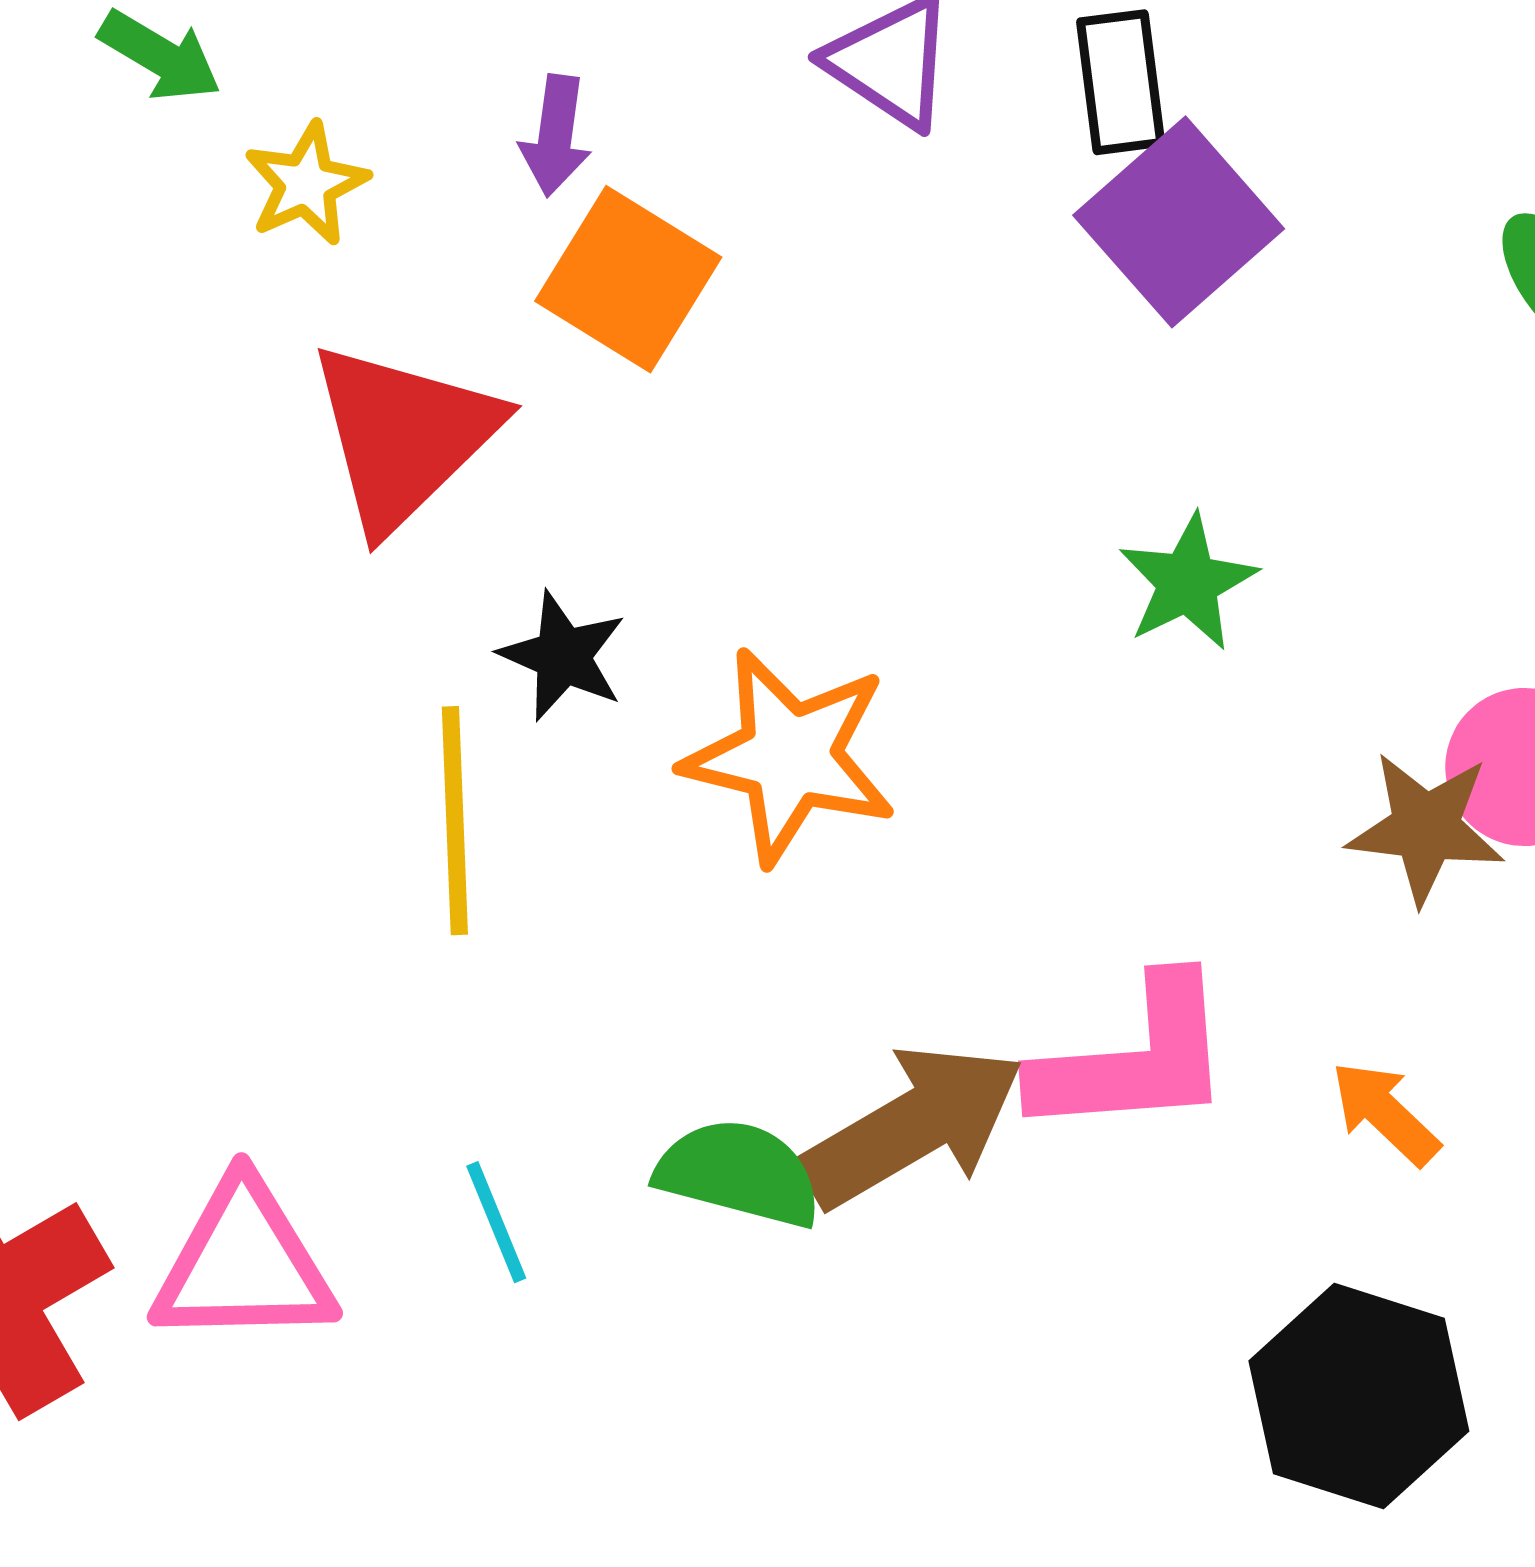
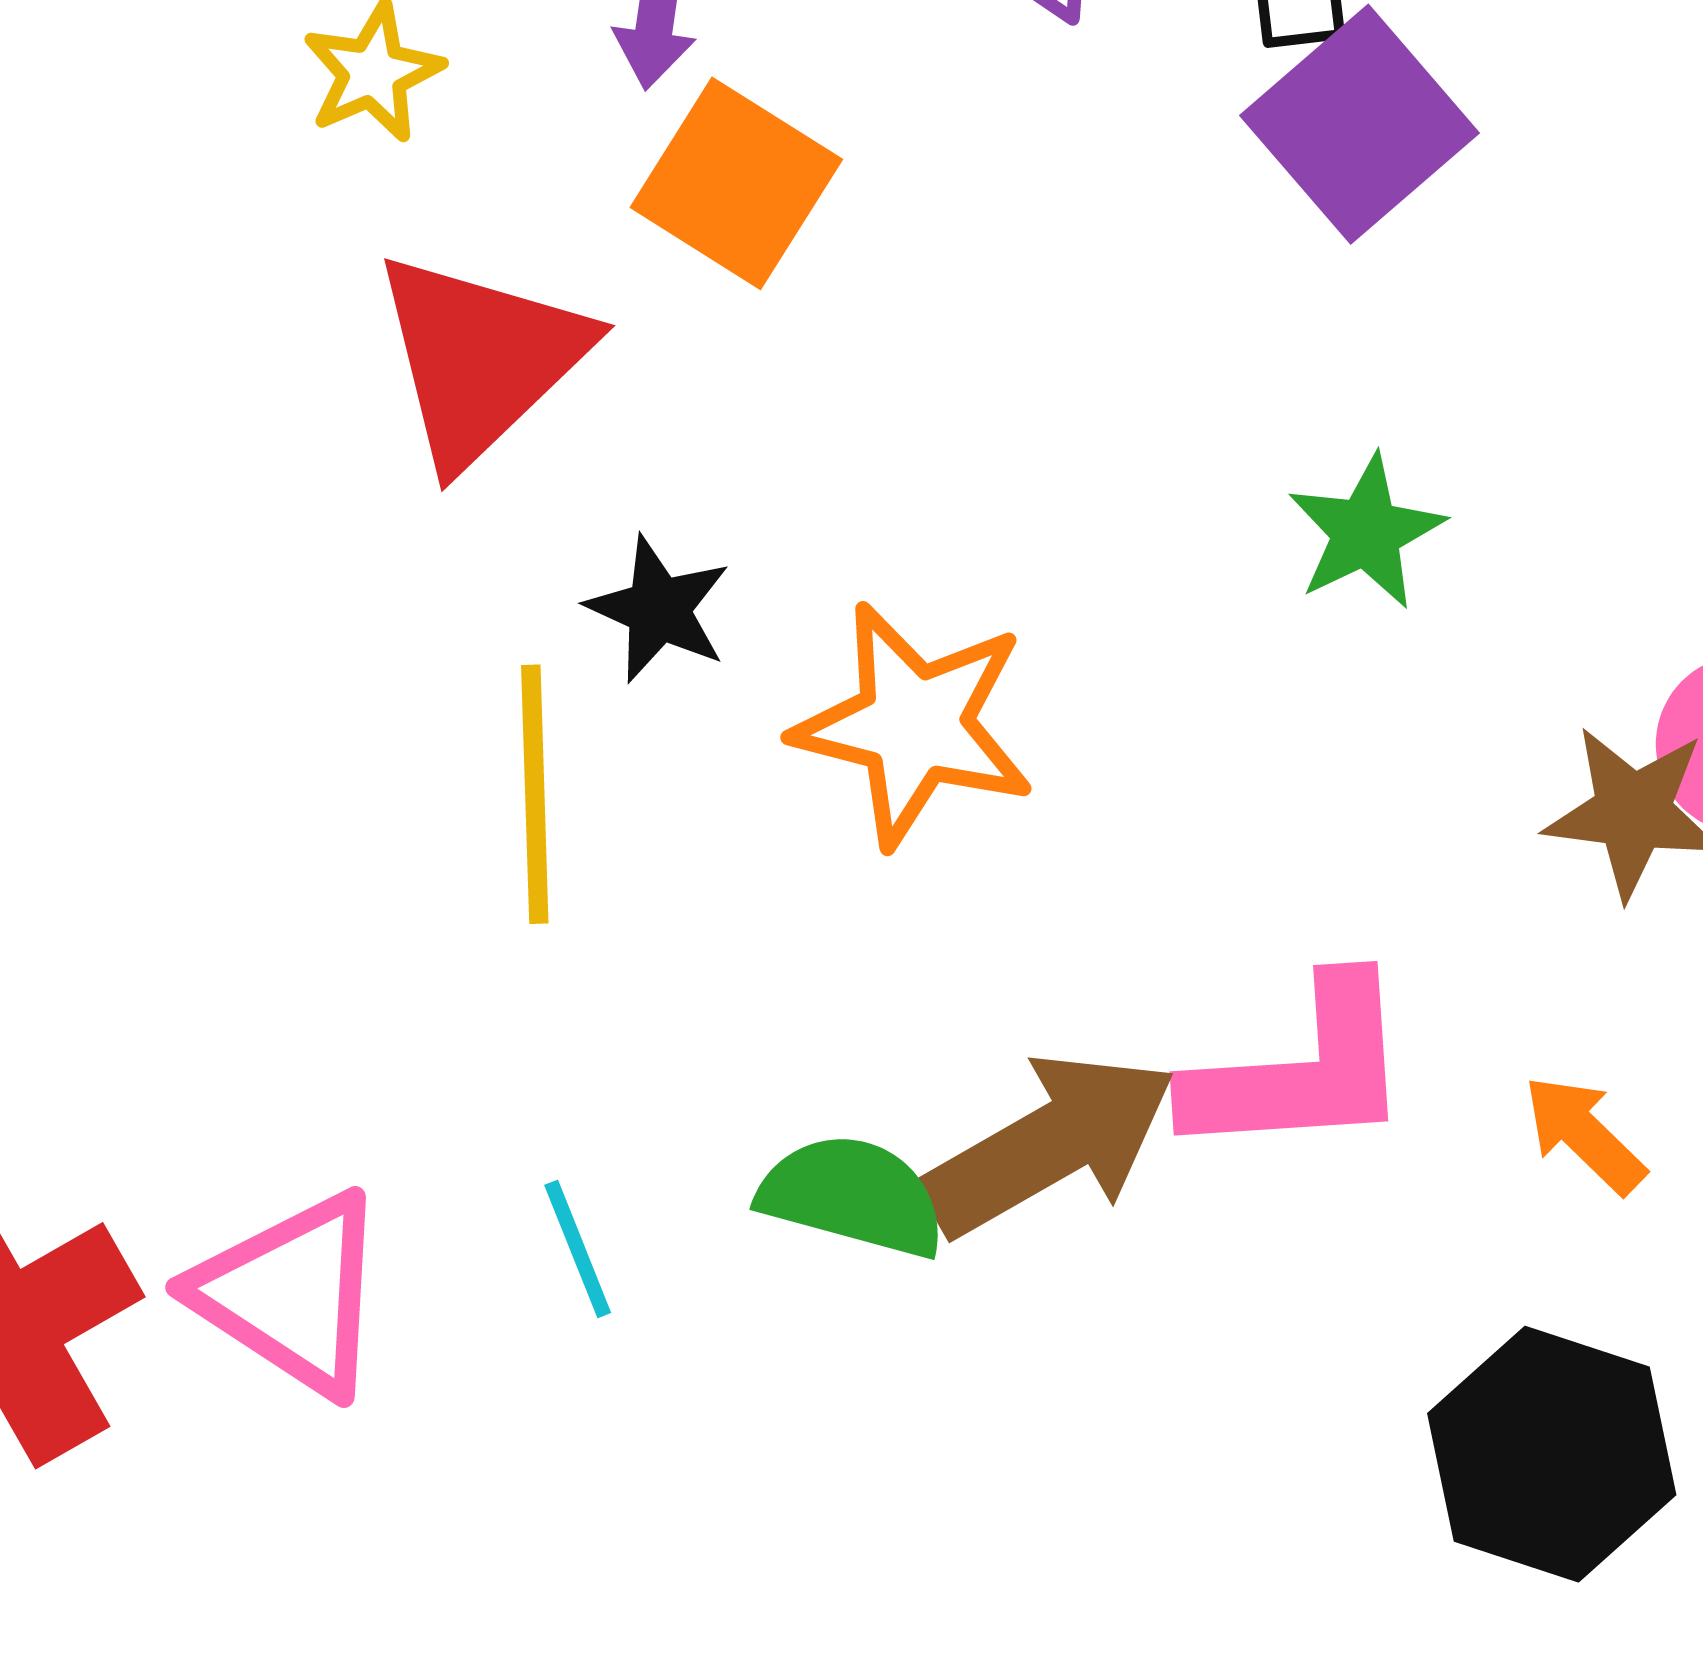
pink triangle: (244, 1264) -> (292, 1294), turned 34

